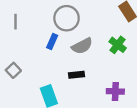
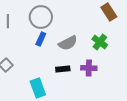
gray circle: (67, 18) -> (41, 17), moved
purple cross: (115, 91) -> (89, 68), moved

